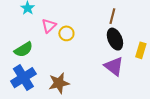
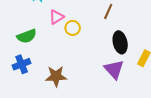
brown line: (112, 16) -> (108, 11), moved
blue cross: (23, 78) -> (22, 64), size x0.7

